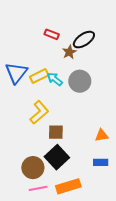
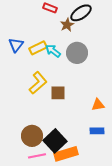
blue triangle: (16, 73) -> (16, 45), size x0.7
brown square: (56, 132) -> (58, 93), moved
black square: (57, 157) -> (55, 141), moved

